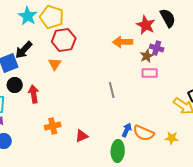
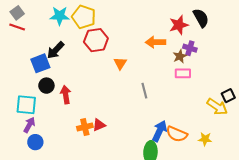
cyan star: (28, 16) -> (60, 16), turned -30
red star: (146, 25) -> (179, 25), turned 30
orange triangle: (55, 64) -> (120, 63), moved
blue arrow: (127, 130) -> (160, 131), size x1.5
red triangle: (82, 136) -> (99, 125), moved

